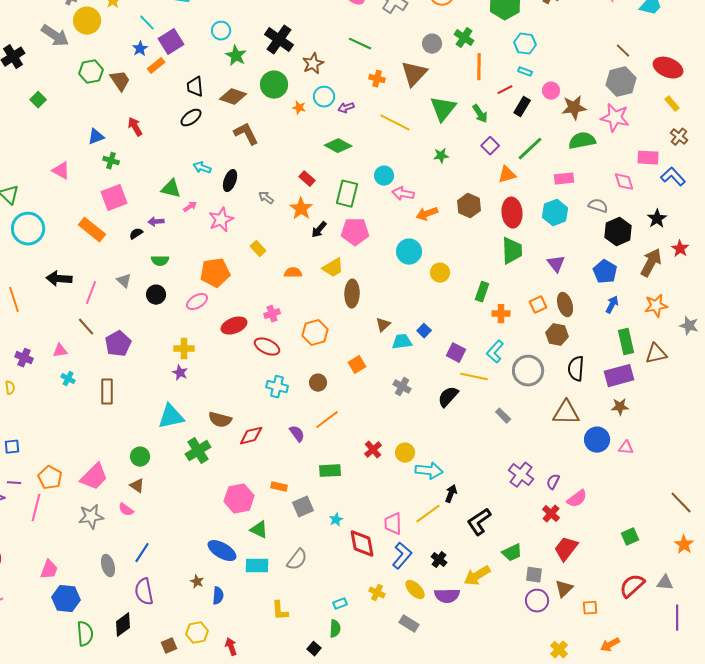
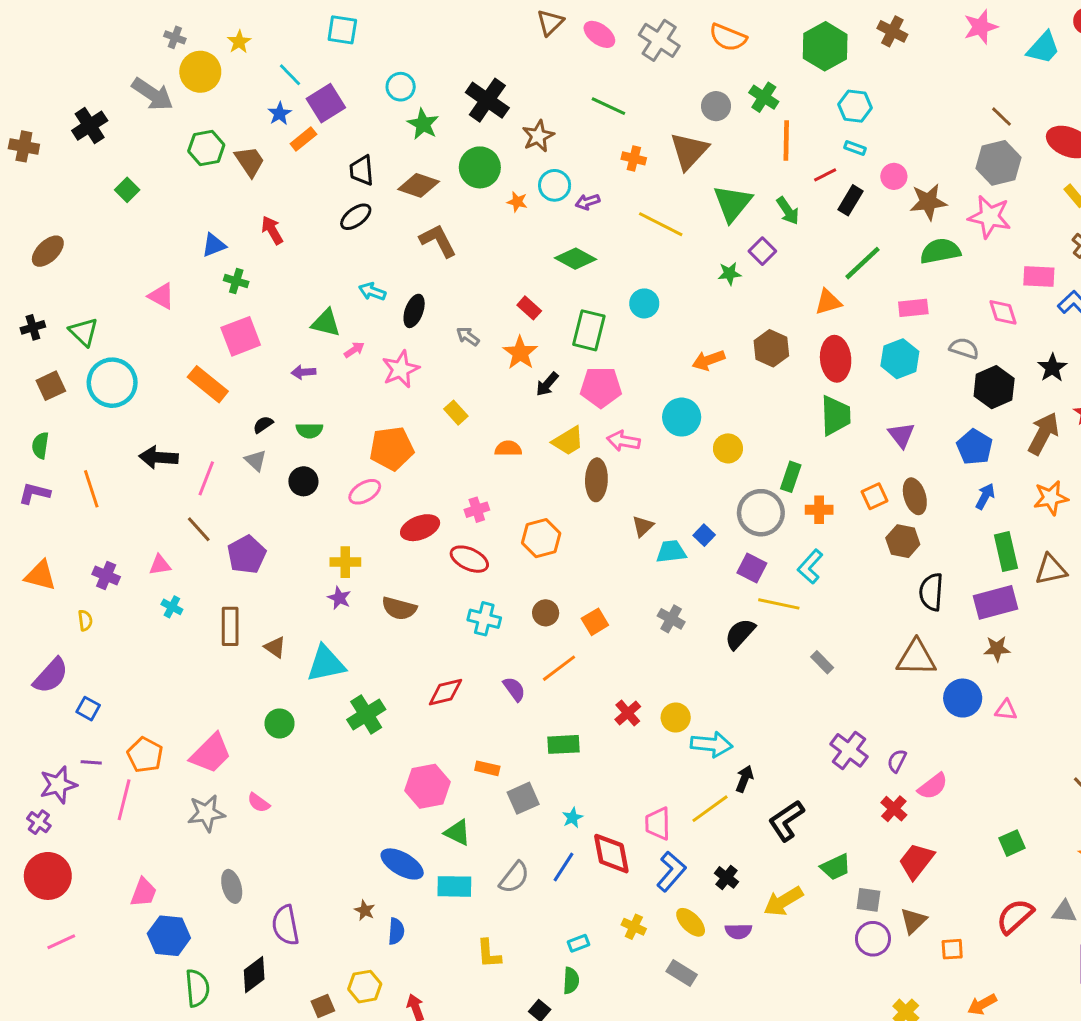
purple square: (490, 146) -> (762, 251), moved
pink arrow: (403, 194) -> (623, 441), moved
black semicircle: (136, 234) -> (263, 425), moved
orange square: (357, 365) -> (595, 622), moved
gray circle: (528, 371) -> (761, 513), moved
brown semicircle: (220, 420) -> (399, 608), moved
blue square: (12, 447) -> (88, 709), turned 35
brown triangle: (137, 486) -> (275, 647), moved
blue line: (142, 553) -> (564, 867), moved
purple semicircle: (447, 596) -> (738, 931), size x0.7

